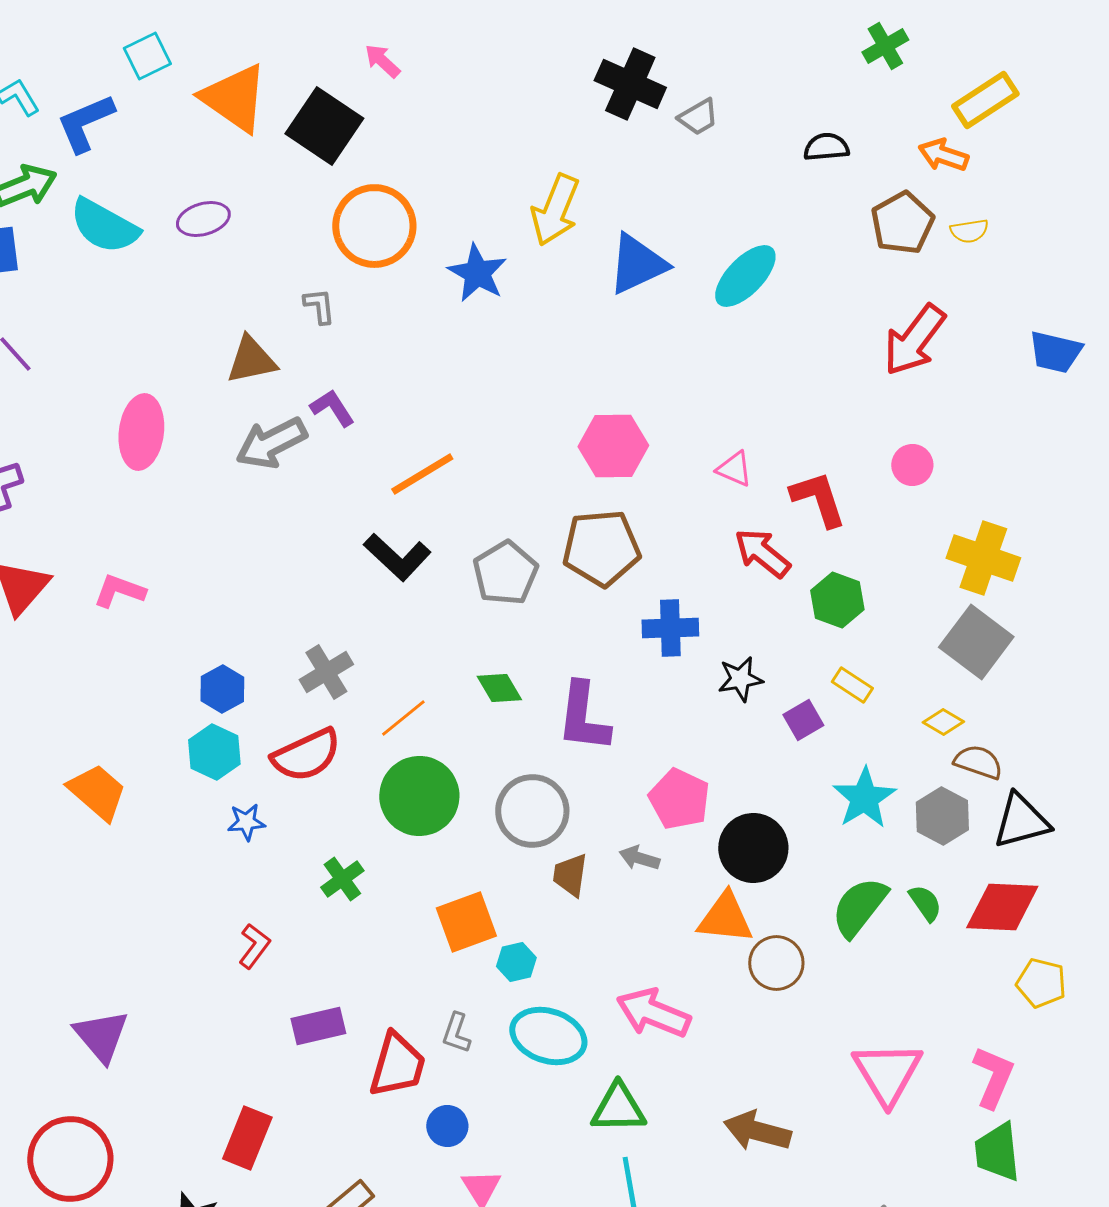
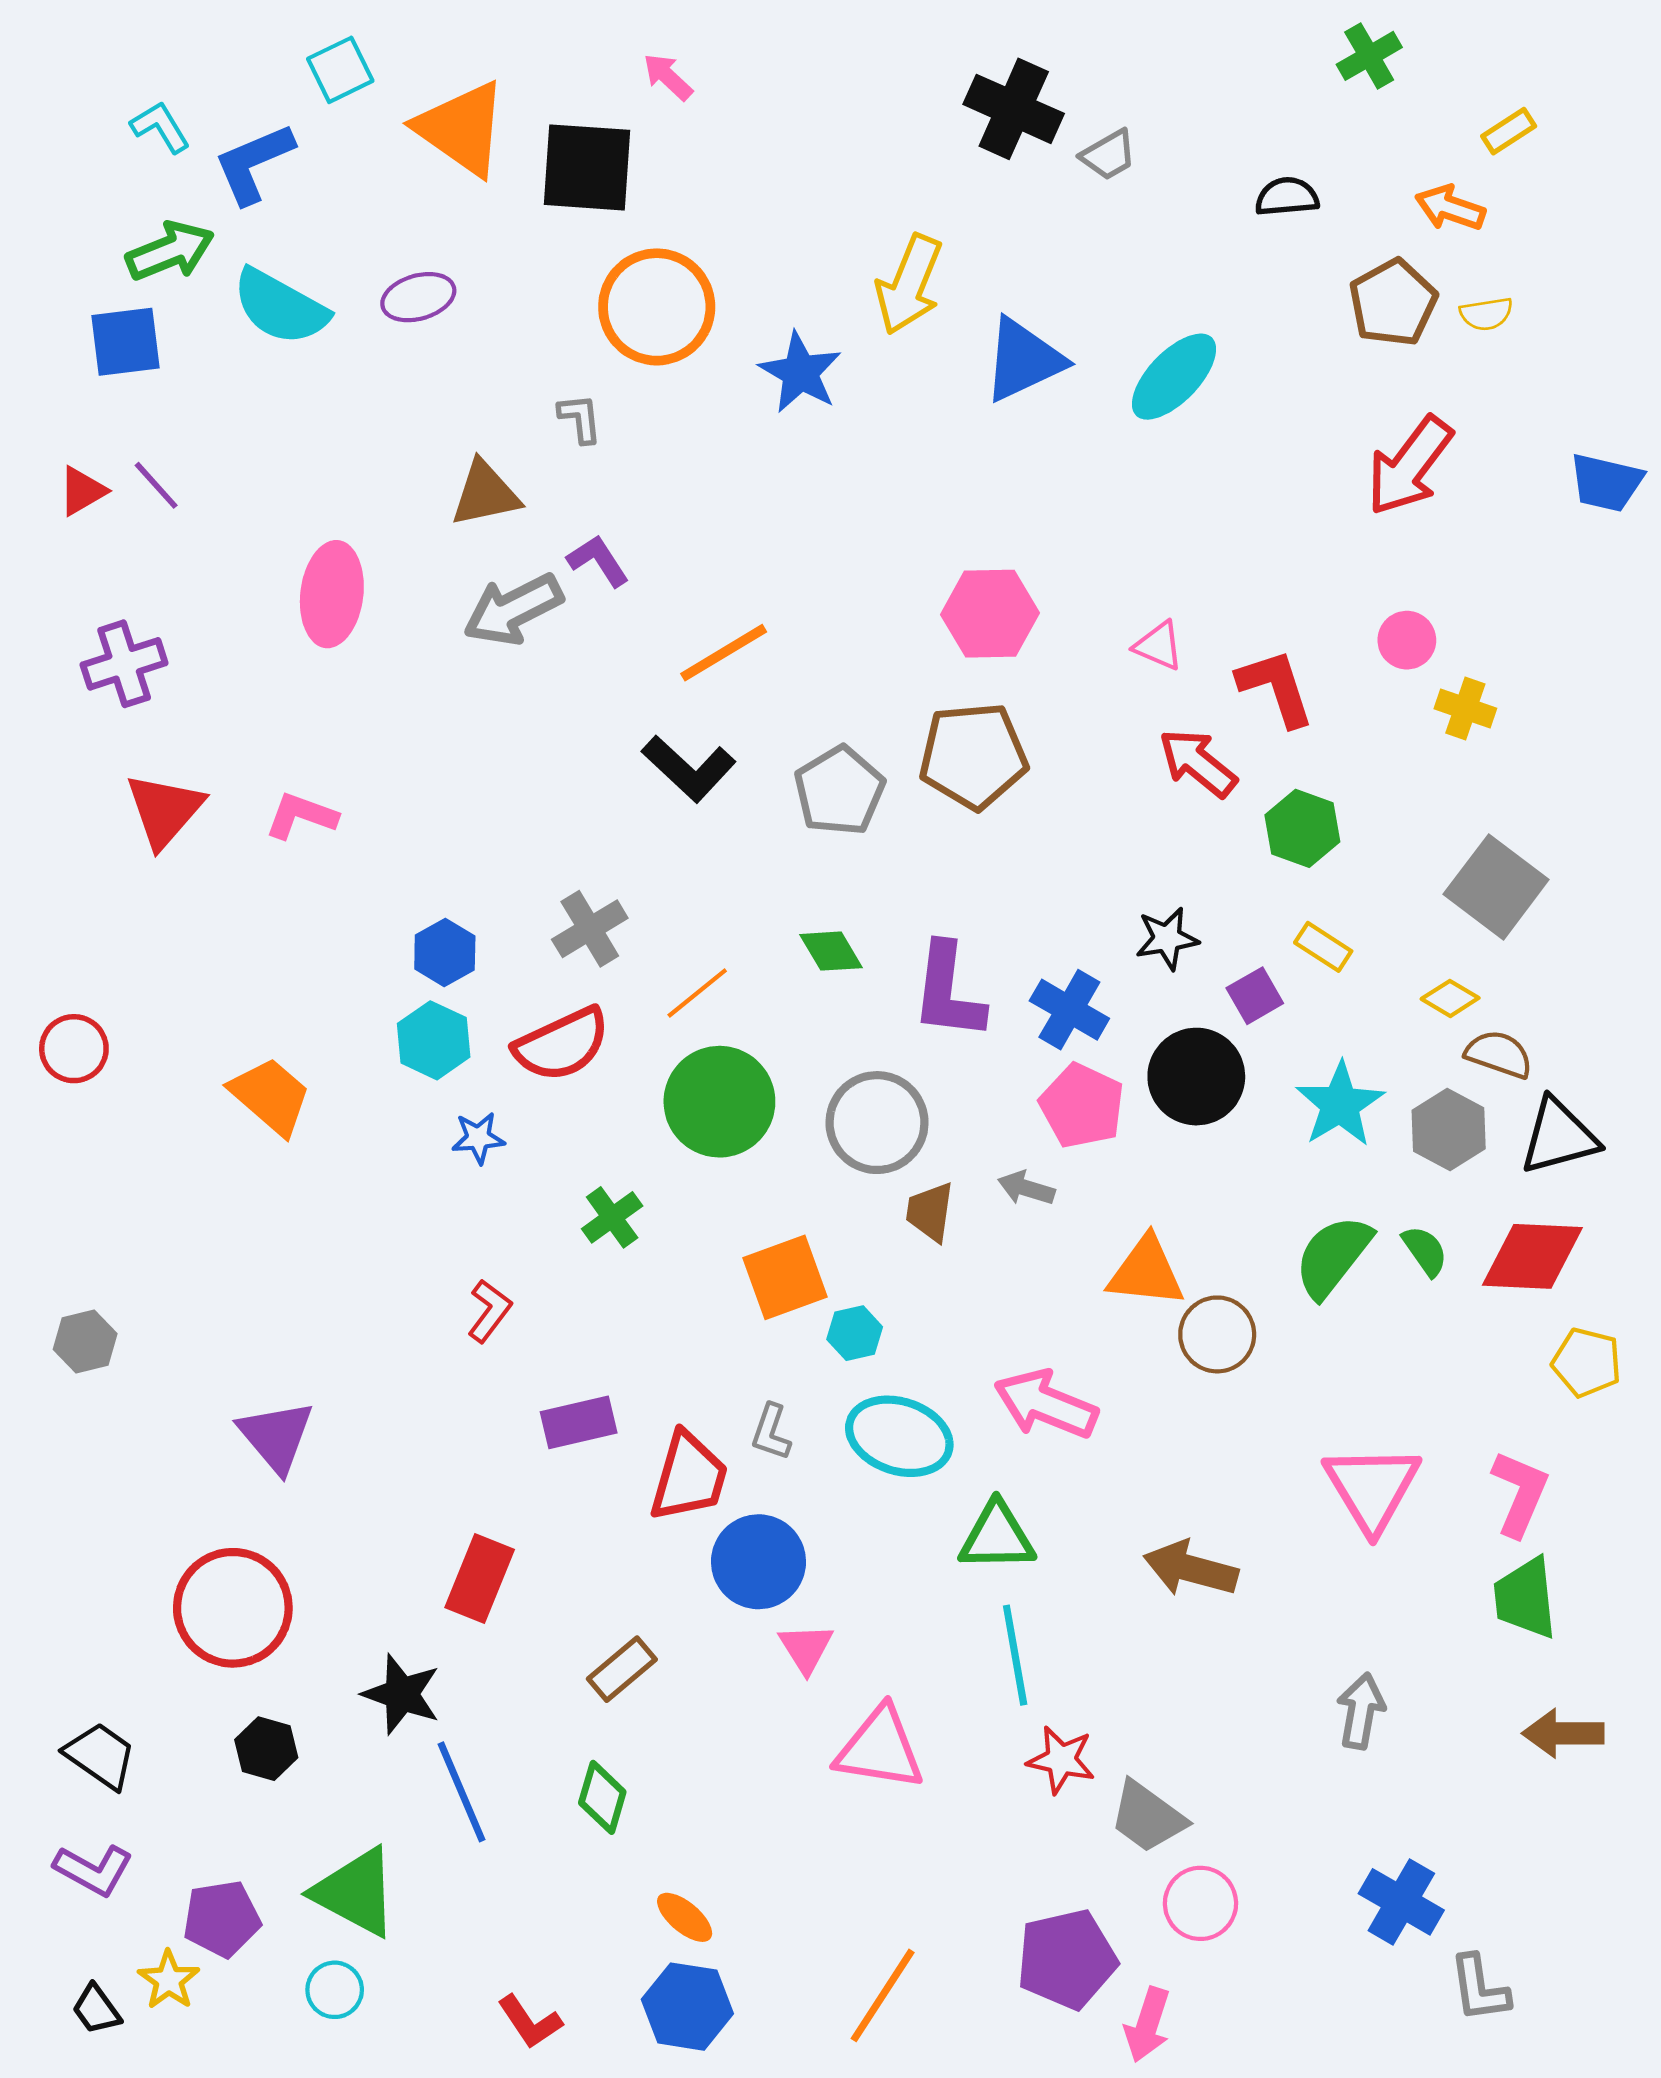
yellow rectangle: (985, 100) -> (1509, 131), size x0.6
black square: (324, 126) -> (587, 167), turned -30
yellow cross: (983, 558) -> (1465, 708), moved, size x0.6
blue cross: (670, 628) -> (1069, 1010), moved, turned 32
black circle: (753, 848) -> (1196, 1077), moved
blue circle: (447, 1126) -> (758, 1562), size x1.6

